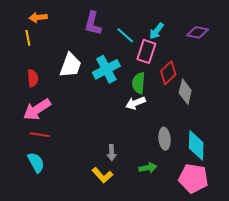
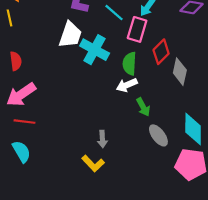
white trapezoid: (70, 65) -> (70, 35), moved
cyan cross: (106, 69) -> (95, 50), turned -32
gray ellipse: (165, 139) -> (158, 135), moved, turned -30
green arrow: (148, 168) -> (143, 107), moved, turned 72

